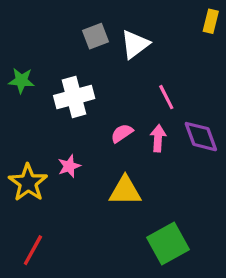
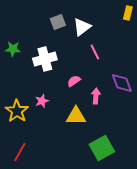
pink line: (166, 97) -> (95, 52), moved
pink arrow: (158, 138) -> (96, 96), moved

